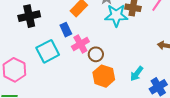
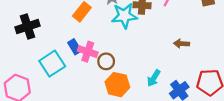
blue rectangle: (66, 30) -> (75, 47), moved
pink cross: (80, 44) -> (88, 52), turned -36

